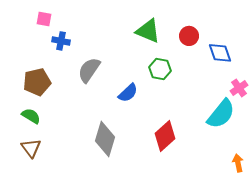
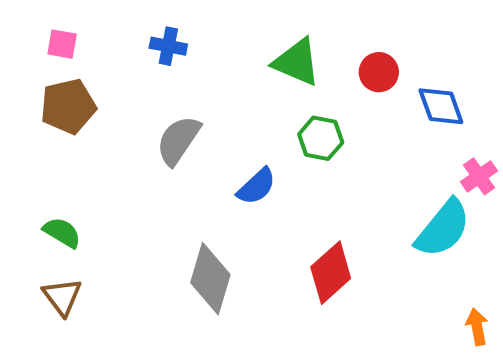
pink square: (44, 19) -> (62, 44), moved
blue cross: (61, 41) -> (168, 46), moved
brown pentagon: (37, 82) -> (68, 106), moved

